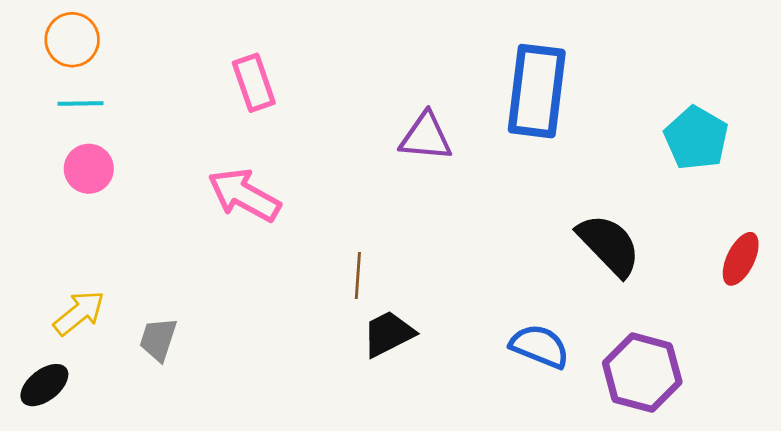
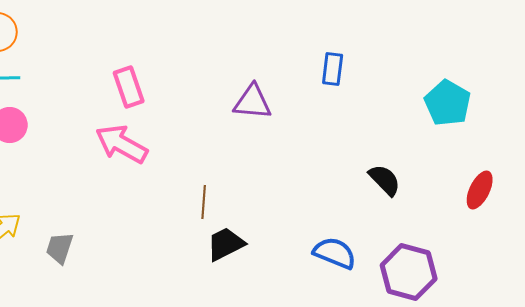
pink rectangle: (254, 83) -> (129, 87), moved
blue rectangle: (537, 91) -> (333, 69), size x0.5
black semicircle: (609, 245) -> (385, 180), size x0.7

